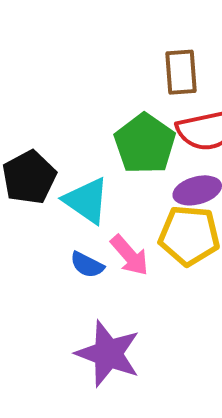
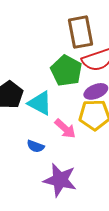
brown rectangle: (181, 72) -> (81, 32), size x1.4
blue semicircle: (87, 265) -> (36, 146), moved

